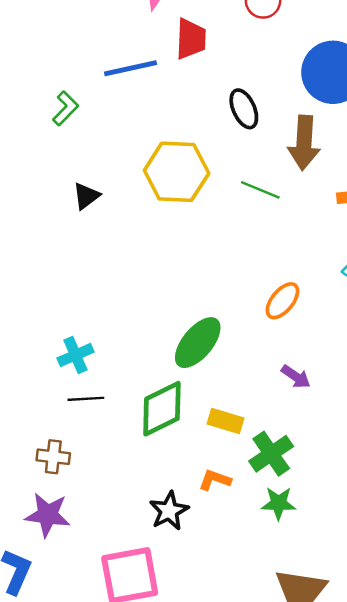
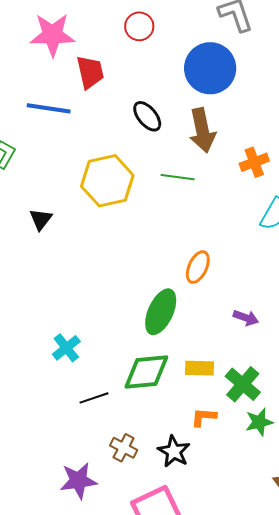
blue line: (131, 68) -> (49, 108), turned 36
orange ellipse: (282, 301) -> (198, 267), moved
black line: (86, 399) -> (94, 398), moved
green diamond: (162, 409) -> (146, 372), turned 36
brown cross: (53, 457) -> (124, 448), moved, turned 36

